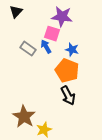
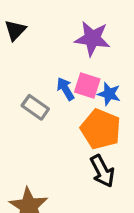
pink square: (52, 34) -> (87, 86), moved
gray rectangle: (28, 49) -> (35, 107), moved

